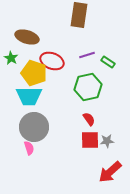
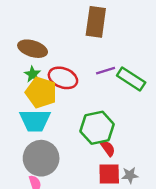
green star: (11, 58) -> (33, 74), moved
green rectangle: (108, 62) -> (131, 79), size x1.6
green hexagon: (88, 87) -> (97, 128), moved

